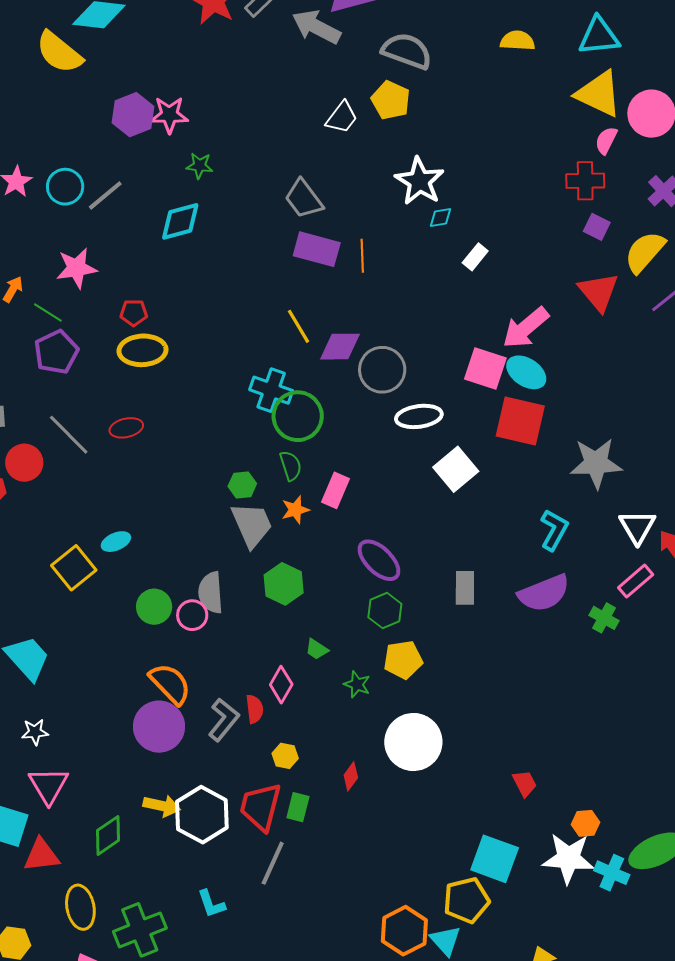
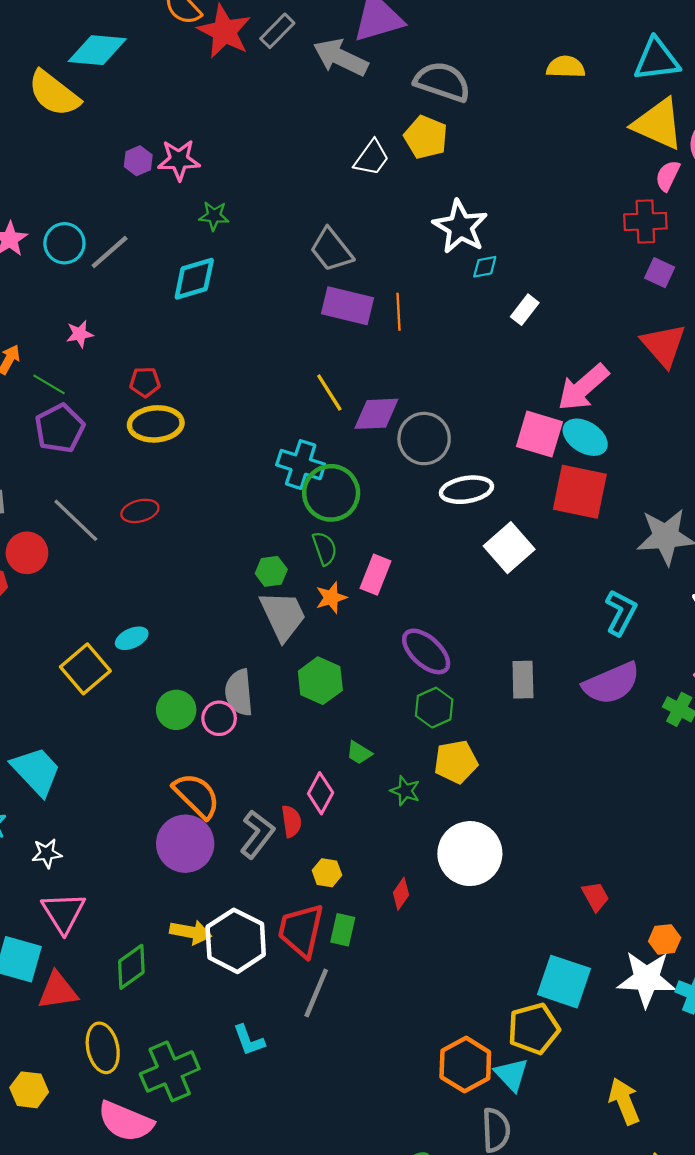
purple hexagon: (133, 115) -> (138, 161), size x0.6
pink star: (77, 268) -> (80, 334), size x0.6

